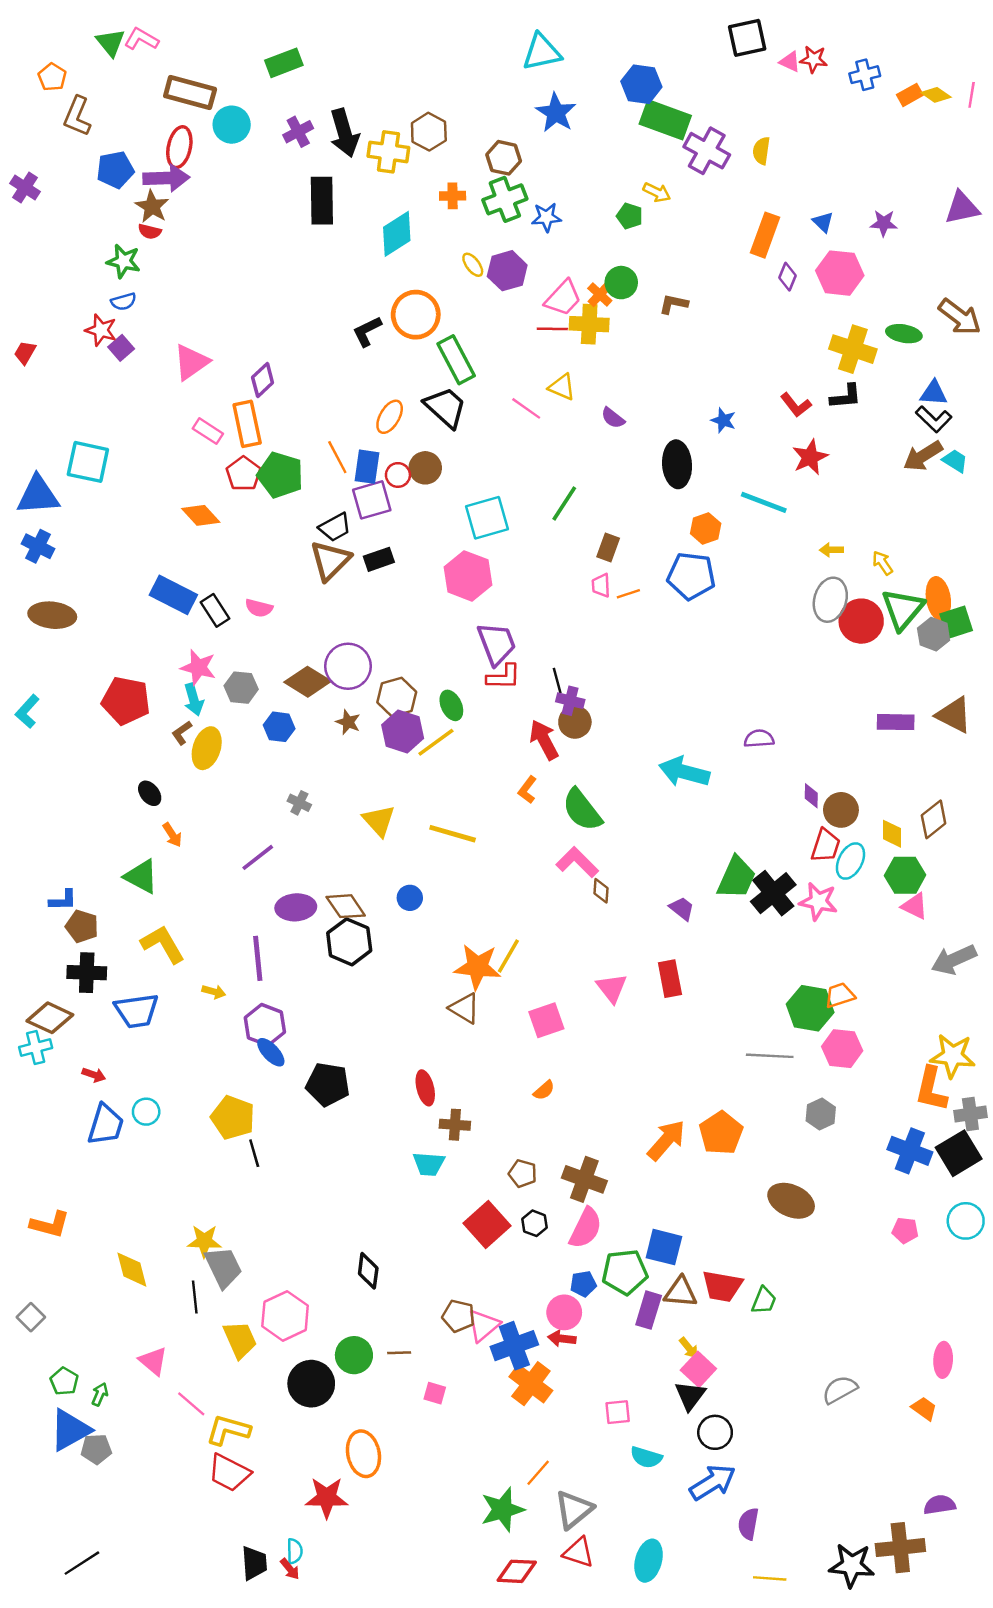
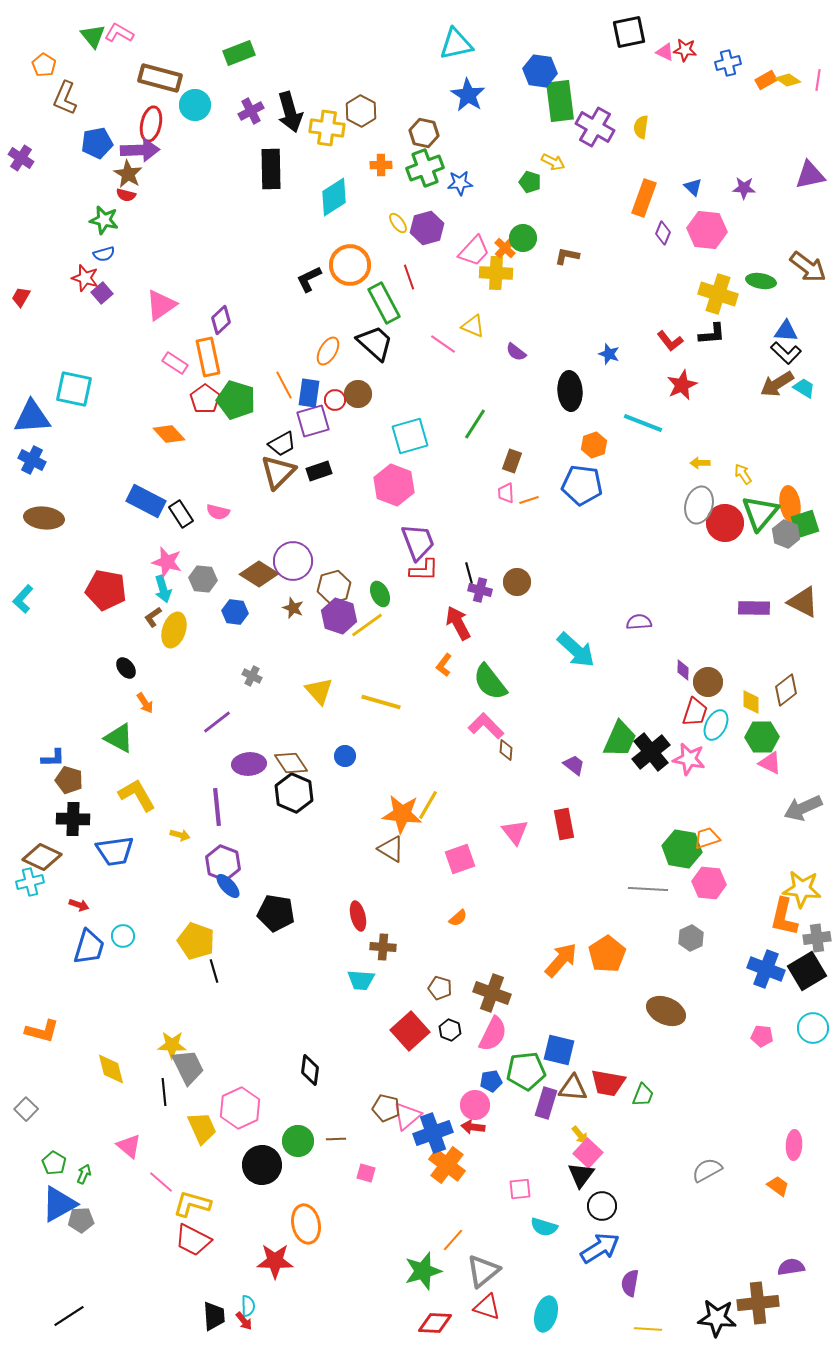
green rectangle: (665, 120) -> (560, 101), turned 63
red line: (552, 329) -> (409, 277), moved, turned 70
brown circle: (575, 722) -> (517, 582), moved
cyan arrow: (684, 772) -> (576, 650), turned -153

